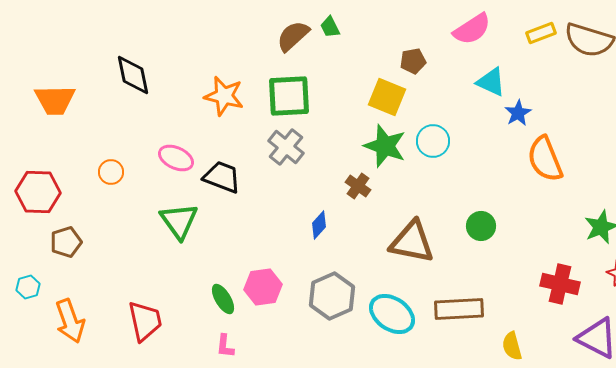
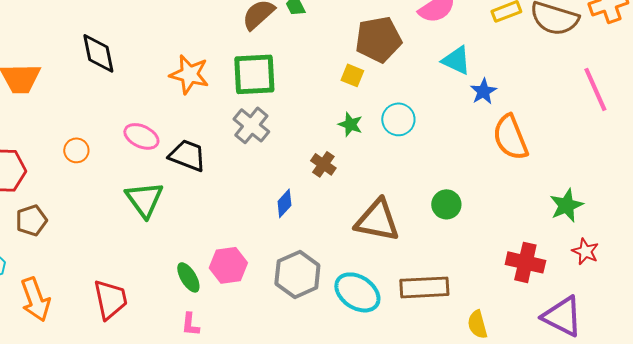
brown pentagon: (413, 61) -> (378, 39), size x1.8
yellow square: (387, 97) -> (352, 75), size x0.6
green star: (385, 146) -> (350, 124), size x0.6

